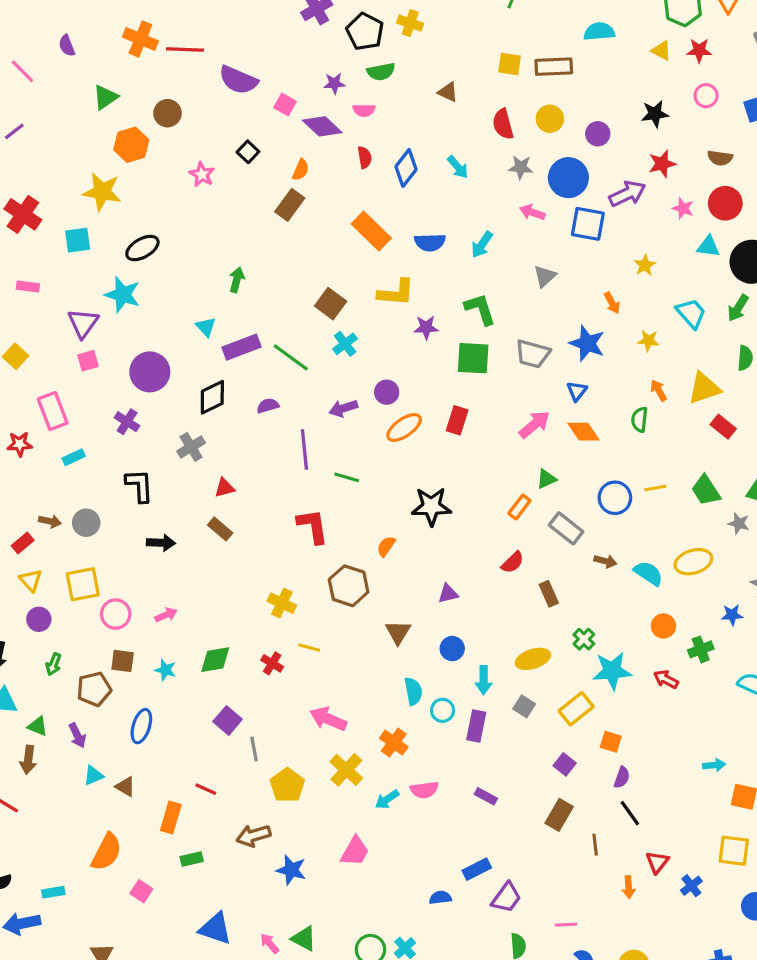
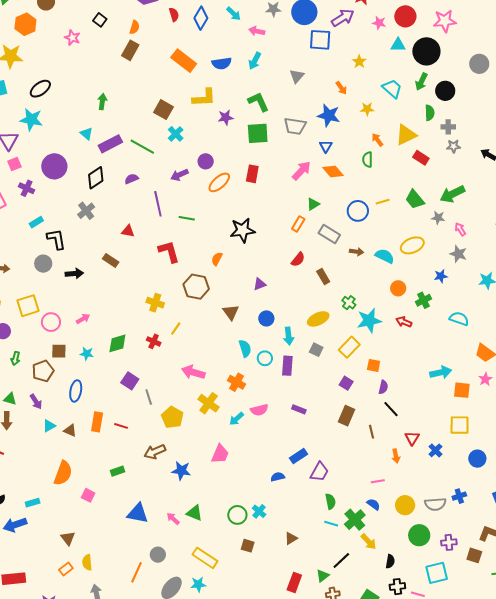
pink arrow: (532, 212) -> (257, 31), moved
purple cross: (127, 422) -> (27, 188), moved
cyan rectangle: (74, 457) -> (36, 222), moved
red triangle: (224, 488) -> (128, 231), moved, turned 32
gray circle: (86, 523) -> (43, 264), moved
yellow line: (309, 647) -> (176, 329), turned -64
cyan arrow: (714, 765) -> (441, 372), size x1.5
orange rectangle: (171, 817) -> (97, 422), moved
pink line: (566, 925) -> (378, 481), moved

